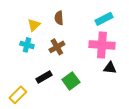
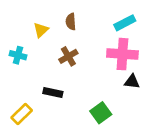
cyan cross: (27, 45) -> (18, 55), moved
black rectangle: (44, 77) -> (53, 92), turned 42
green square: (71, 81) -> (101, 113), moved

